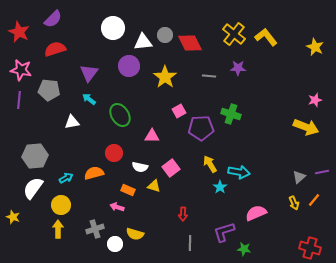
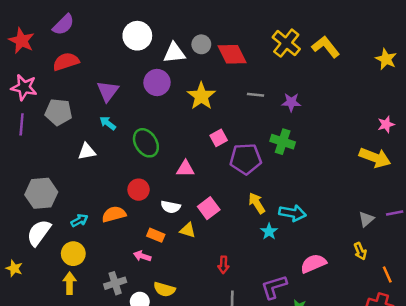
purple star: (238, 68) -> (291, 102), moved
orange line: (314, 200) -> (387, 275), moved, turned -64

